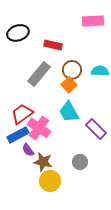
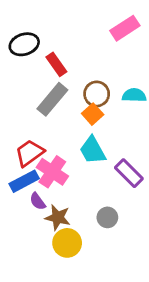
pink rectangle: (93, 21) -> (125, 28), turned -30
red rectangle: (53, 45) -> (56, 64), moved, turned 42

